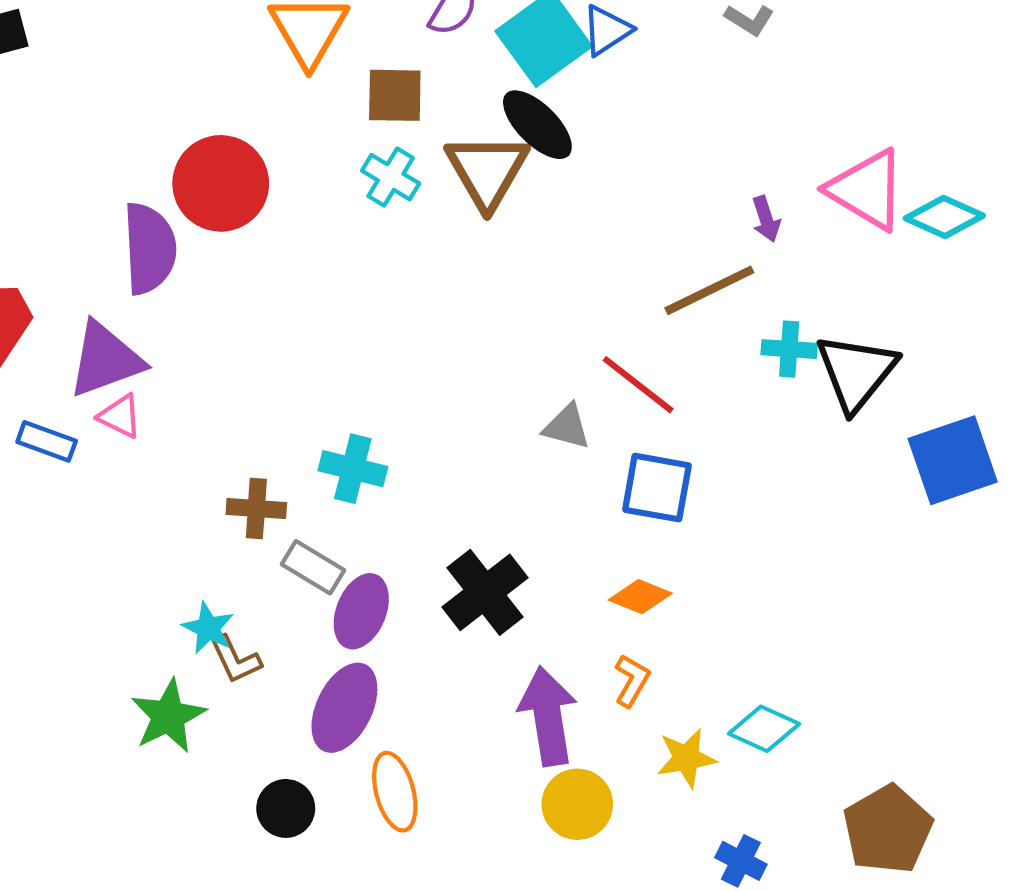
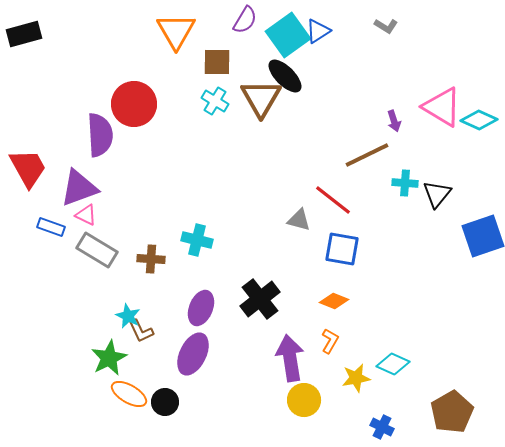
black triangle: (856, 372) -> (437, 194), size x0.7
gray rectangle: (313, 567) -> (97, 250), moved, size x1.4
orange ellipse: (395, 792) -> (129, 394), moved, turned -45

